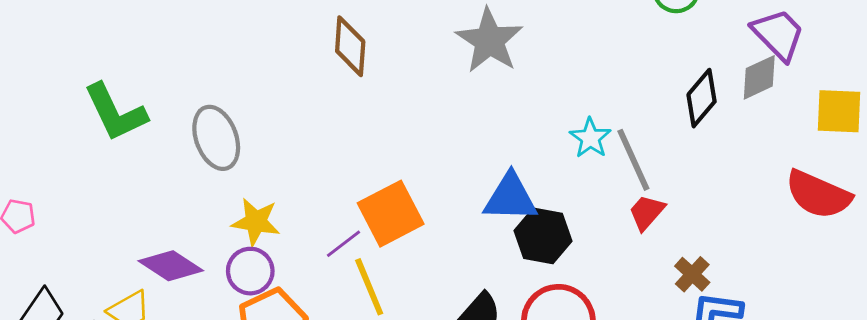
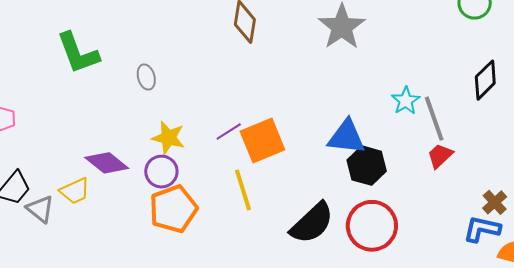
gray ellipse: (216, 138) -> (146, 77), size x0.6
purple line: (344, 244) -> (229, 131), moved
brown cross: (692, 274) -> (495, 202), moved

